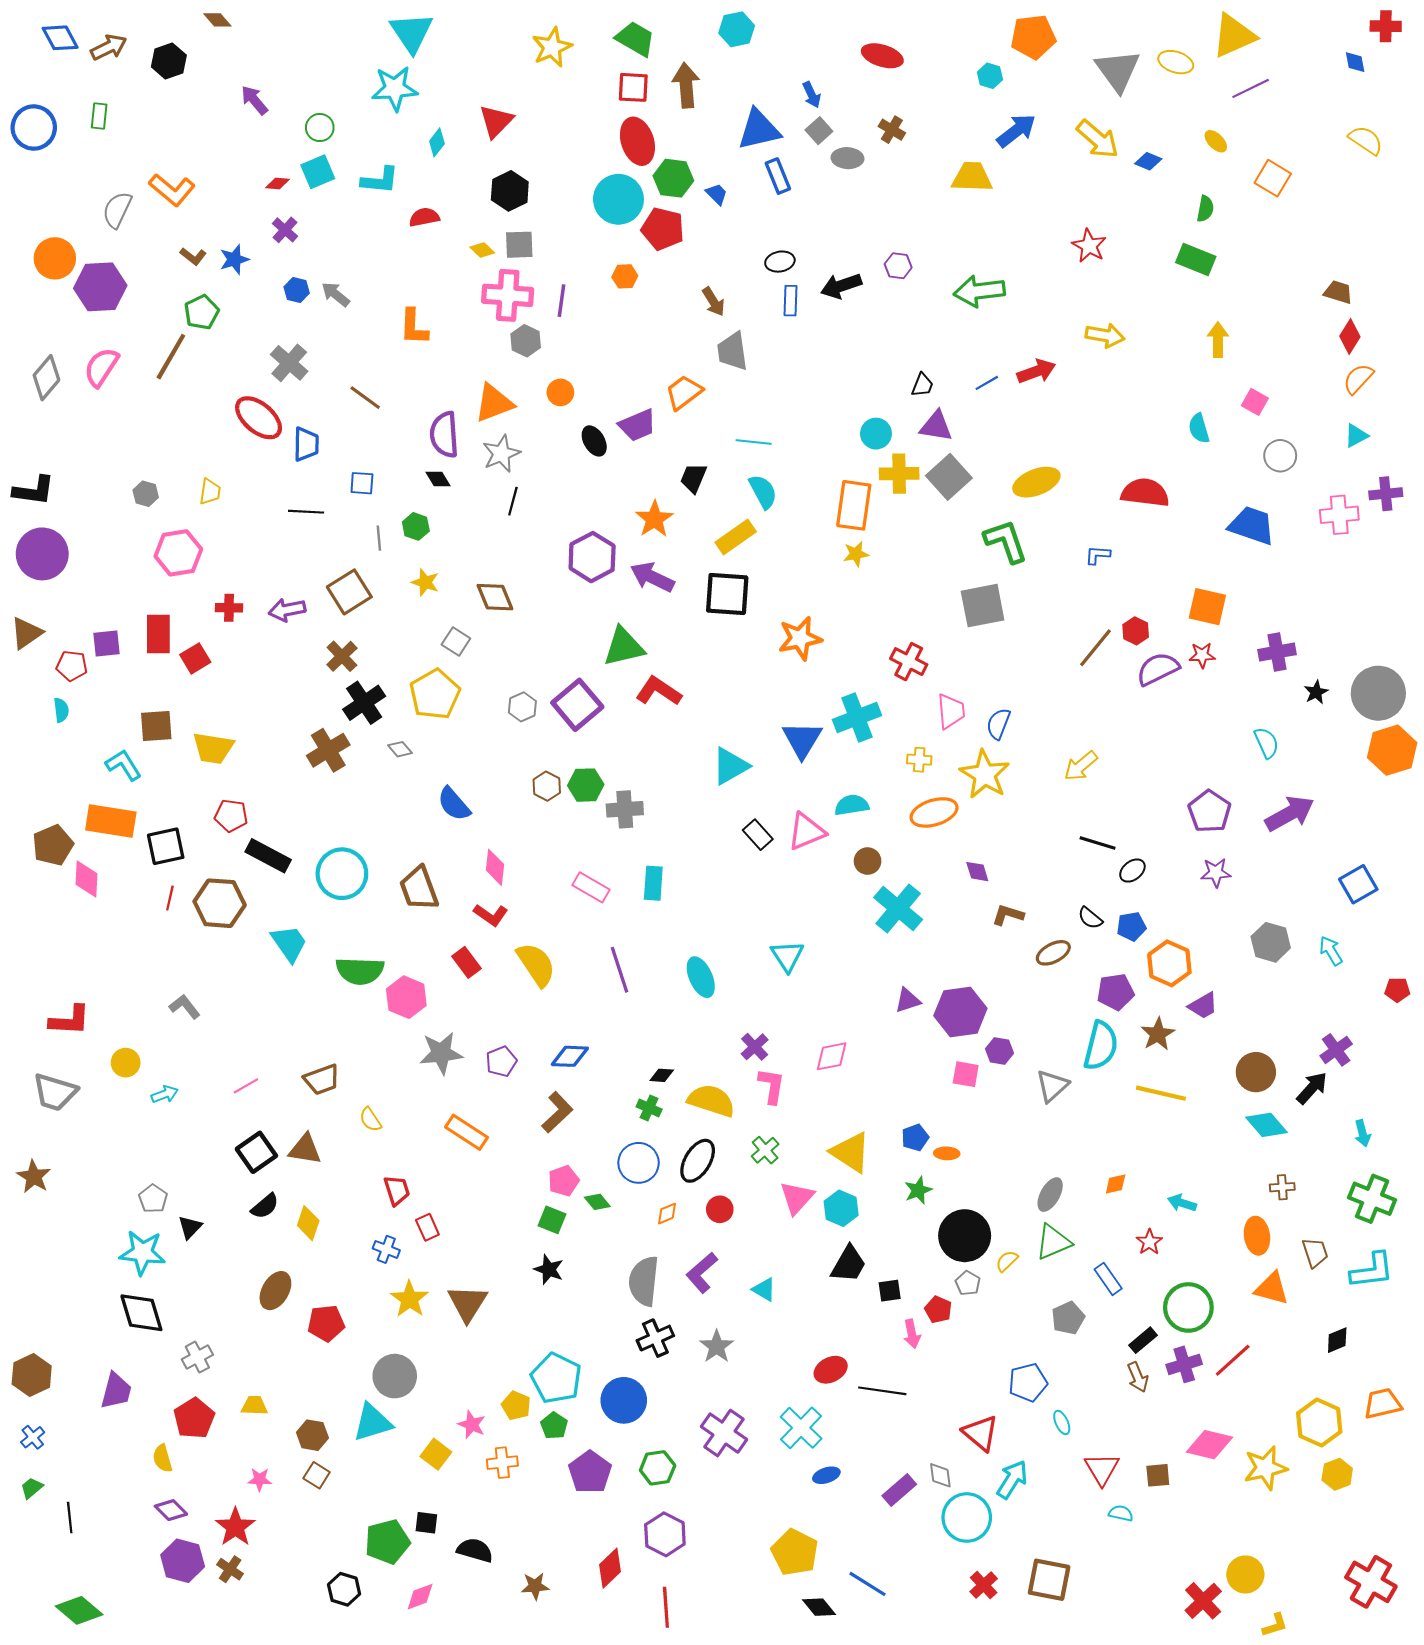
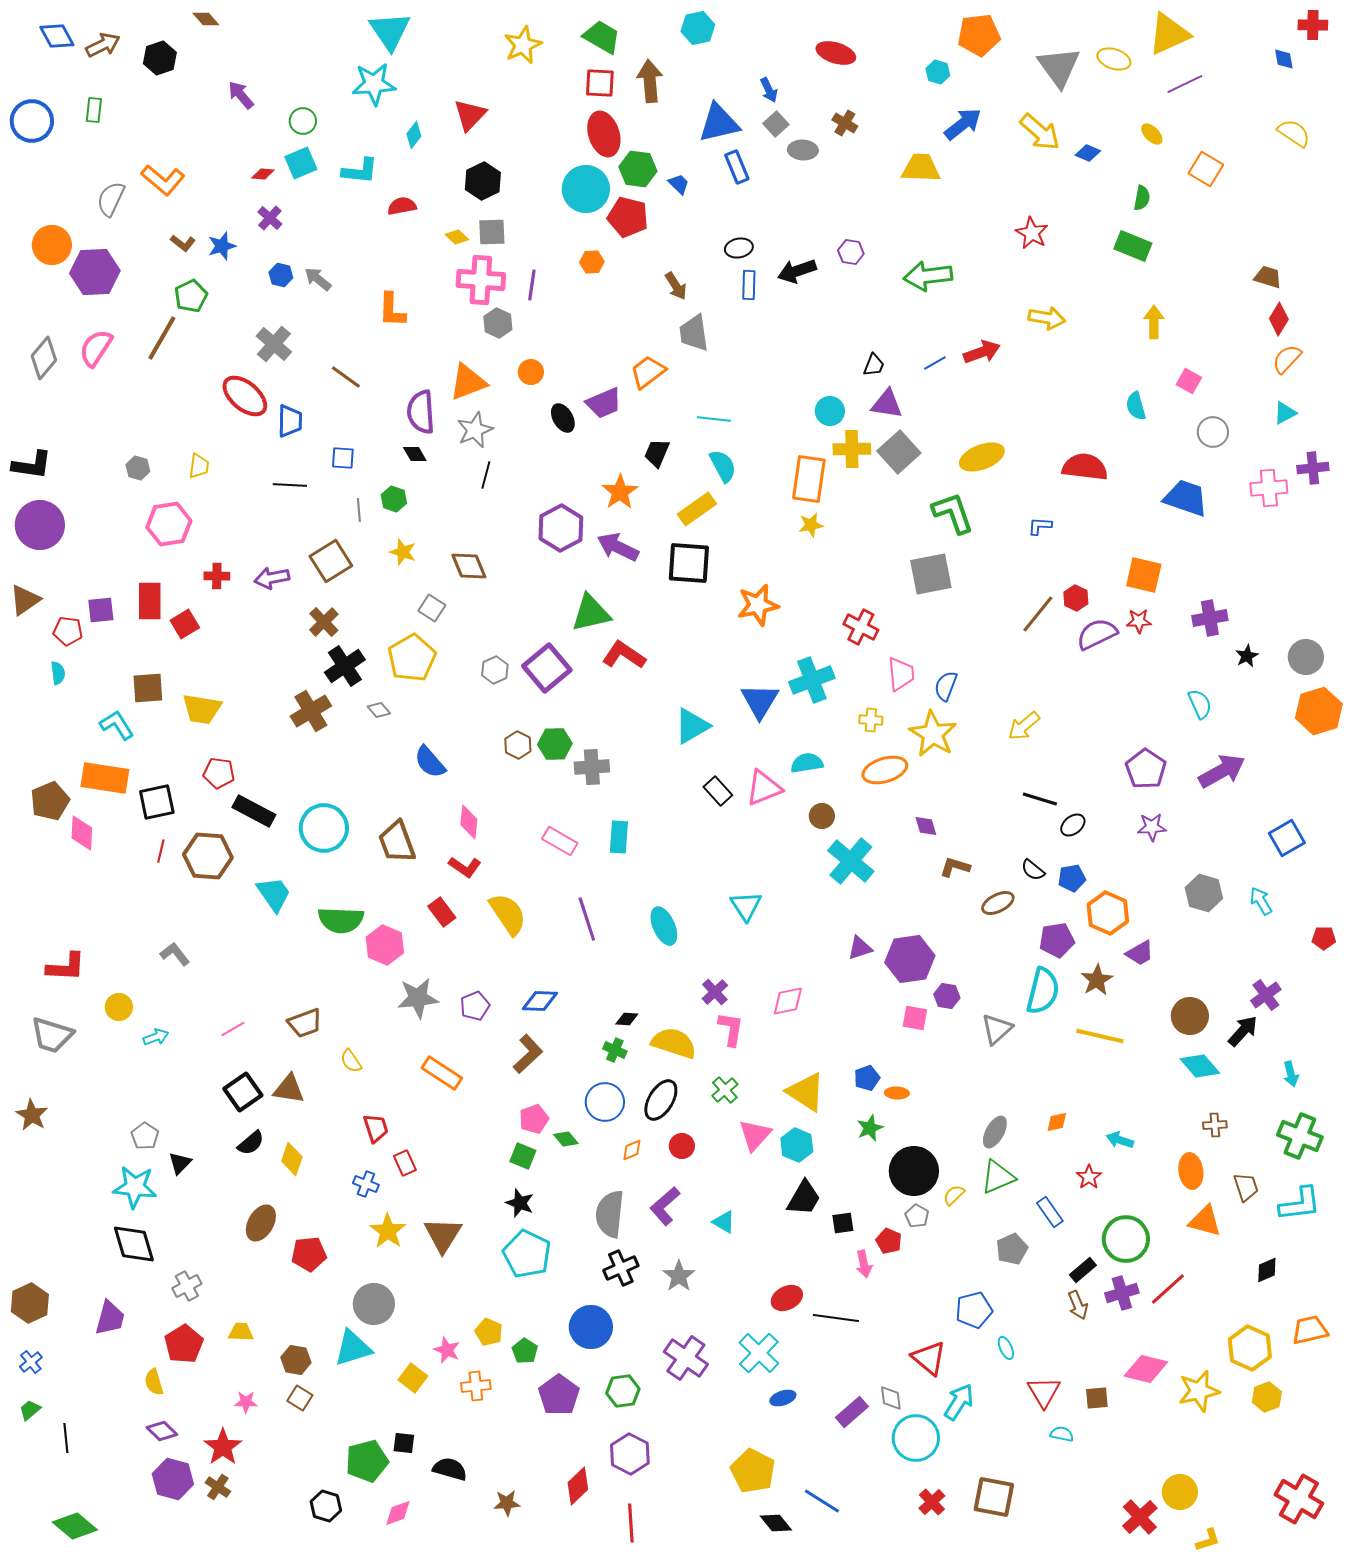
gray circle: (1378, 693) -> (1306, 657), size x0.7
cyan pentagon: (556, 1378) -> (527, 1254), moved

